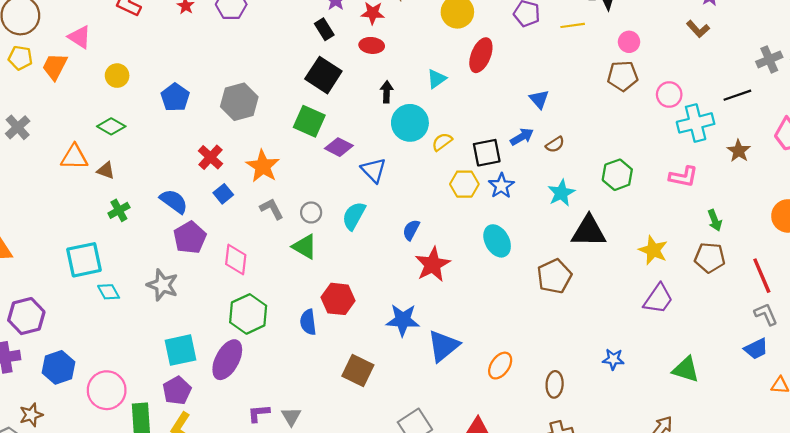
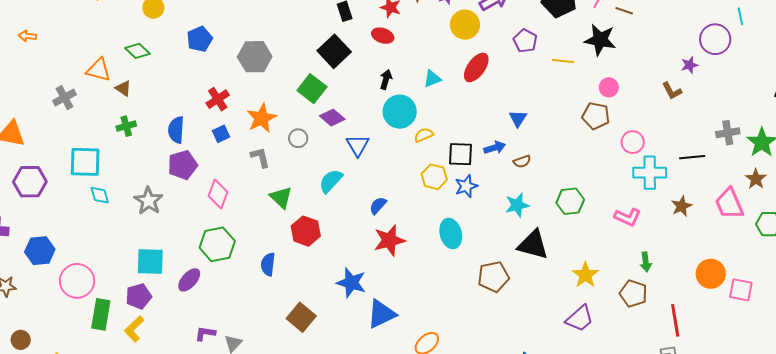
gray cross: (18, 127) -> (65, 98), moved
blue semicircle: (174, 201) -> (176, 130), turned -136
gray circle: (311, 212) -> (298, 138), moved
red hexagon: (338, 299) -> (306, 231), moved
purple hexagon: (26, 316) -> (30, 182), moved
purple ellipse: (227, 360) -> (189, 280), size x0.7

